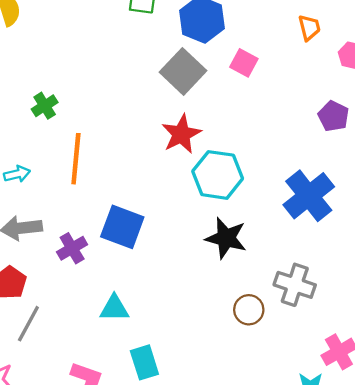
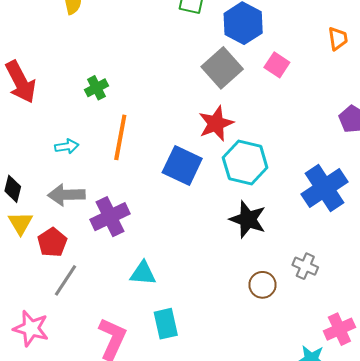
blue square: (122, 227) -> (182, 165), moved
purple cross: (72, 248) -> (110, 217), size x1.4
gray cross: (295, 285) -> (305, 266), size x0.7

